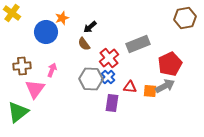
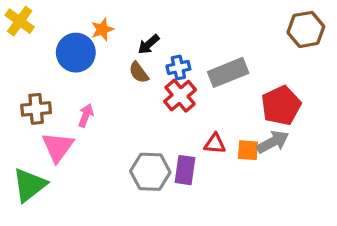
blue cross: (108, 77) -> (178, 67), moved, turned 32
gray hexagon: (91, 79) -> (150, 172), moved

